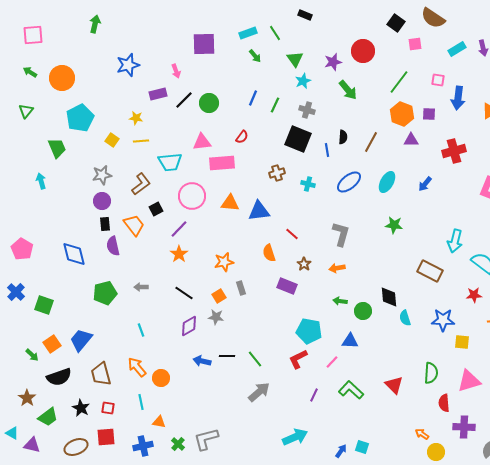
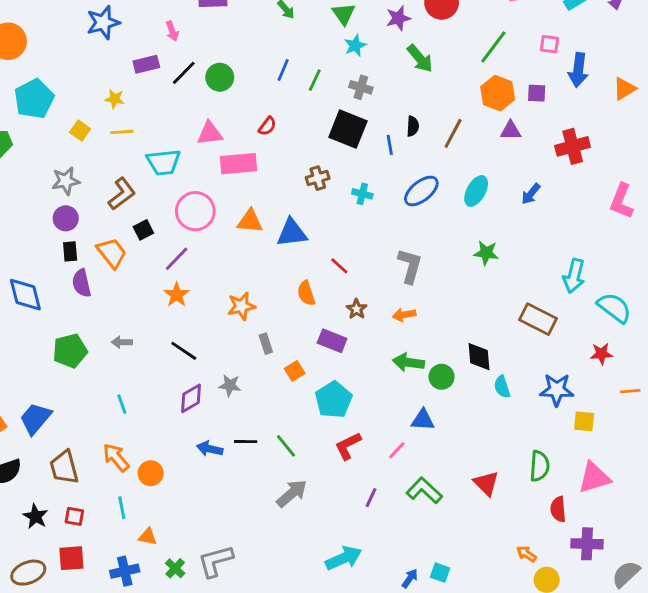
orange square: (219, 296) -> (295, 371), moved
green arrow: (340, 301) -> (408, 362), size x1.5
cyan pentagon: (309, 331) -> (334, 400), moved, turned 30

